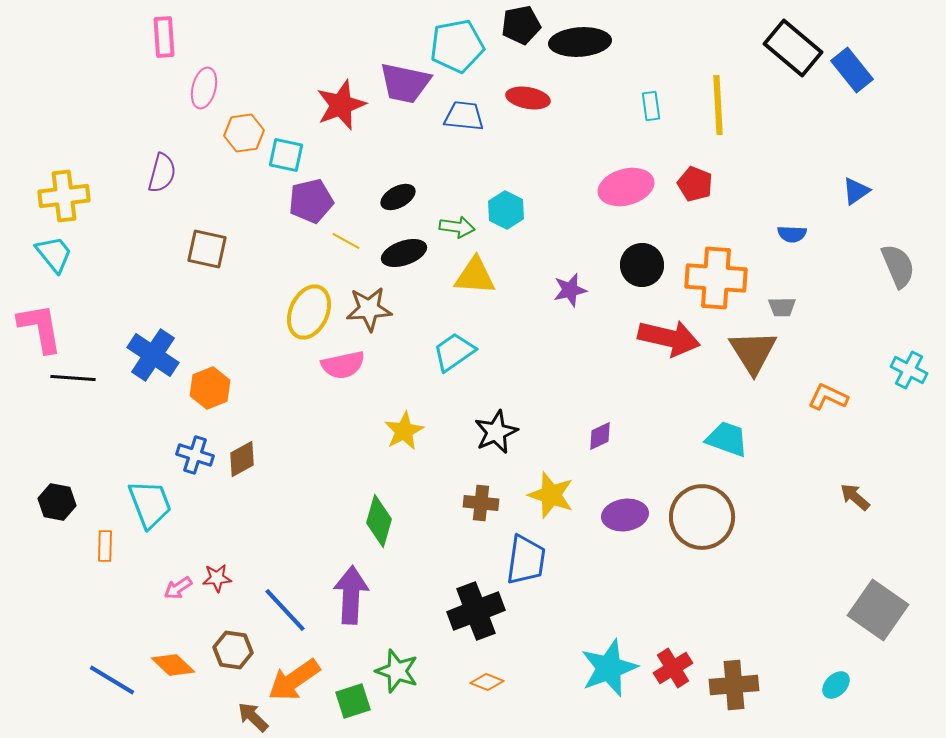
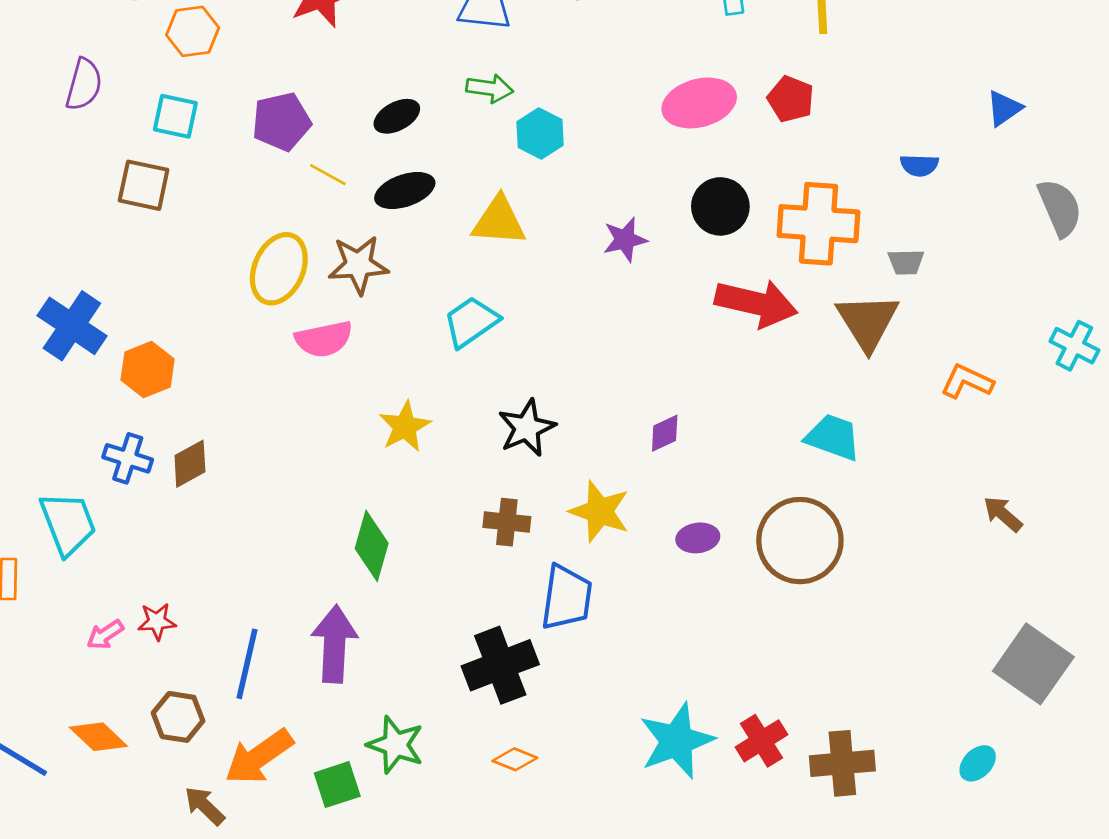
cyan square: (286, 155) -> (175, 116), moved
green arrow: (457, 227) -> (490, 88), moved
purple ellipse: (625, 515) -> (698, 538), size x0.7
blue line: (285, 610) -> (247, 664), turned 56

